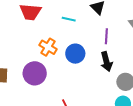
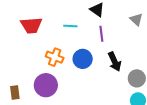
purple line: (106, 36) -> (101, 34), moved

